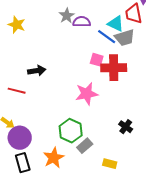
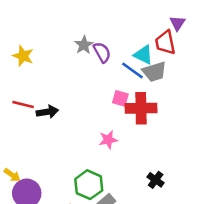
purple semicircle: (82, 22) -> (102, 52), turned 60
red line: (17, 91) -> (23, 105), moved
pink star: (87, 94) -> (108, 140), size x0.7

